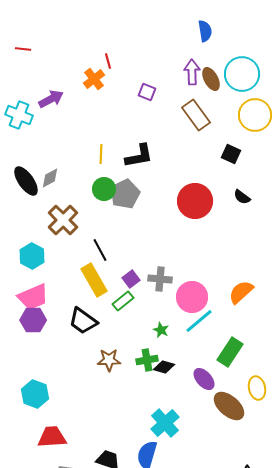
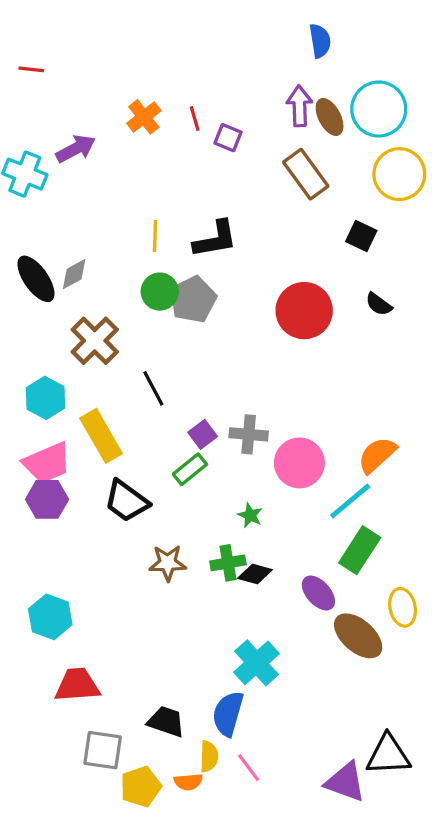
red line: (108, 61) -> (195, 119), moved
yellow rectangle: (94, 280) -> (101, 436), moved
cyan line: (199, 321) -> (350, 501), moved

